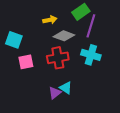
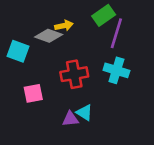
gray diamond: (64, 36) -> (49, 36), moved
pink square: (26, 62) -> (33, 93), moved
purple triangle: (55, 93) -> (70, 119), turned 32

